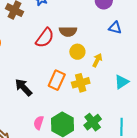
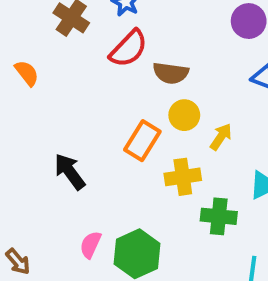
red semicircle: (45, 38) -> (128, 49), moved
orange rectangle: (57, 80) -> (142, 141), moved
green cross: (93, 122) -> (219, 216), moved, turned 36

